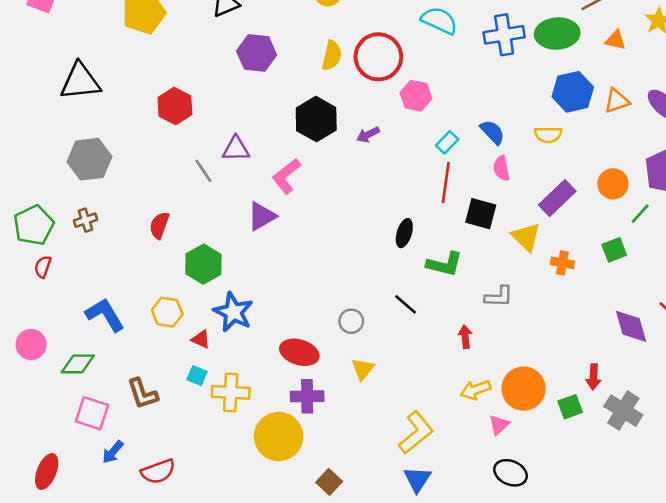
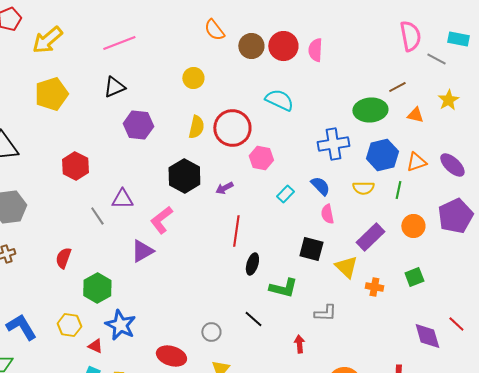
blue cross: (504, 35) -> (333, 144), moved
red line: (446, 183) -> (236, 231), moved
green line: (640, 214) -> (398, 190), moved, turned -30

